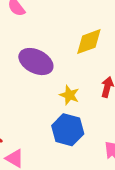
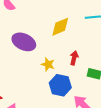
blue hexagon: (68, 130) -> (60, 85), moved

